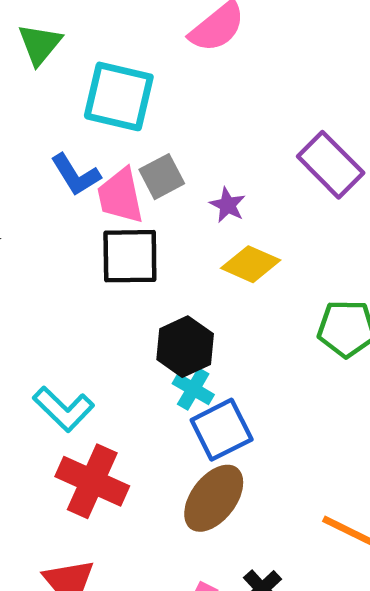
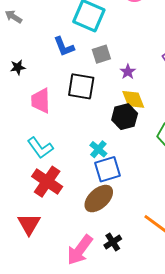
pink trapezoid: (120, 196) -> (41, 101), moved
yellow diamond: (251, 264) -> (133, 99), turned 35
black hexagon: (185, 347) -> (125, 117), moved

